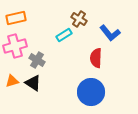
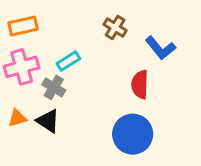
cyan rectangle: (64, 35) -> (68, 61), moved

